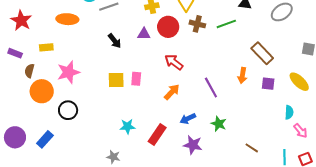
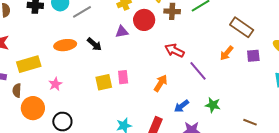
orange ellipse: (67, 19) -> (65, 45), moved
yellow rectangle: (46, 47) -> (29, 64), size x1.6
red arrow: (174, 62) -> (174, 50), moved
pink star: (68, 72) -> (55, 84), size x0.6
orange arrow: (242, 76) -> (227, 53), turned 42

